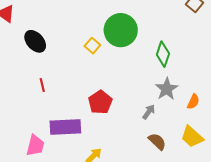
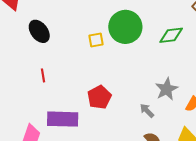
yellow square: (92, 46) -> (96, 40), turned 35
green diamond: (163, 54) -> (171, 35), moved, turned 60
gray arrow: (149, 112) -> (147, 111), turned -84

